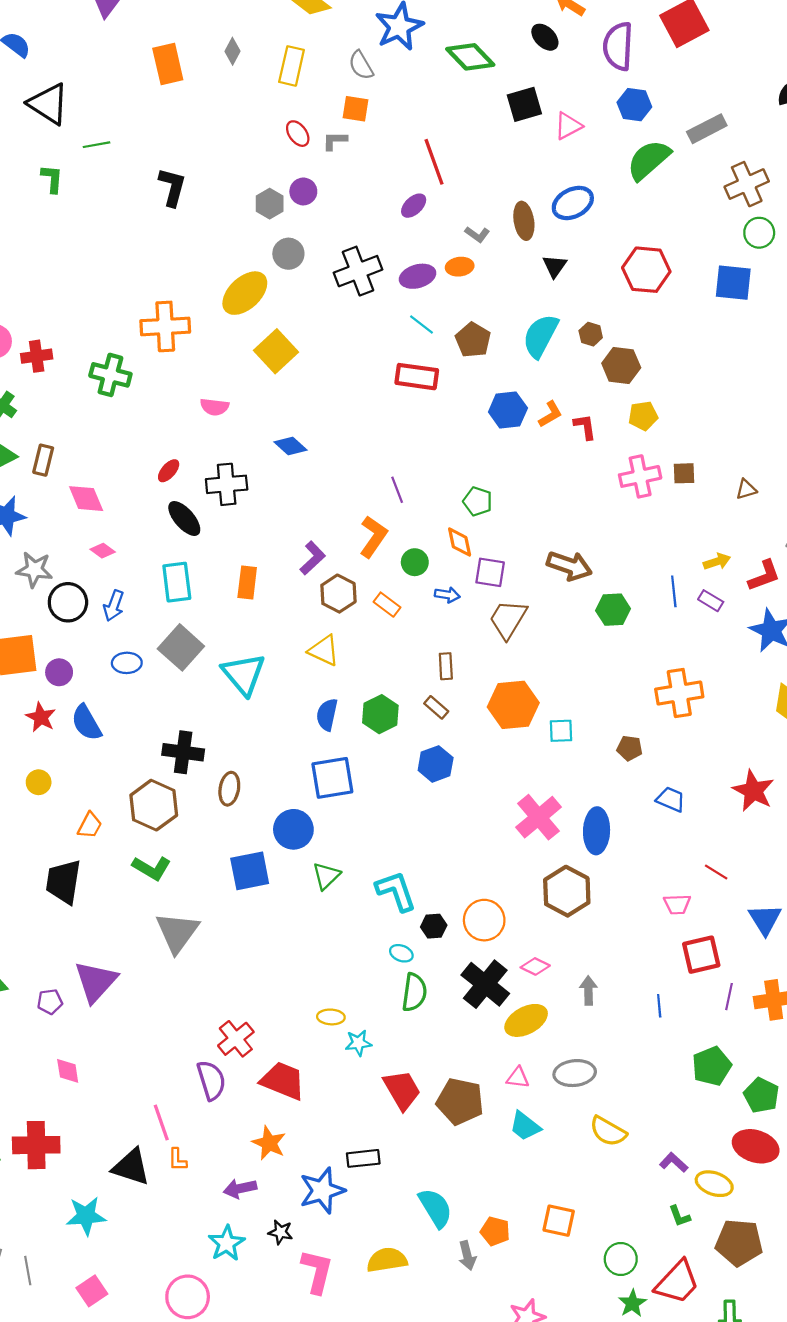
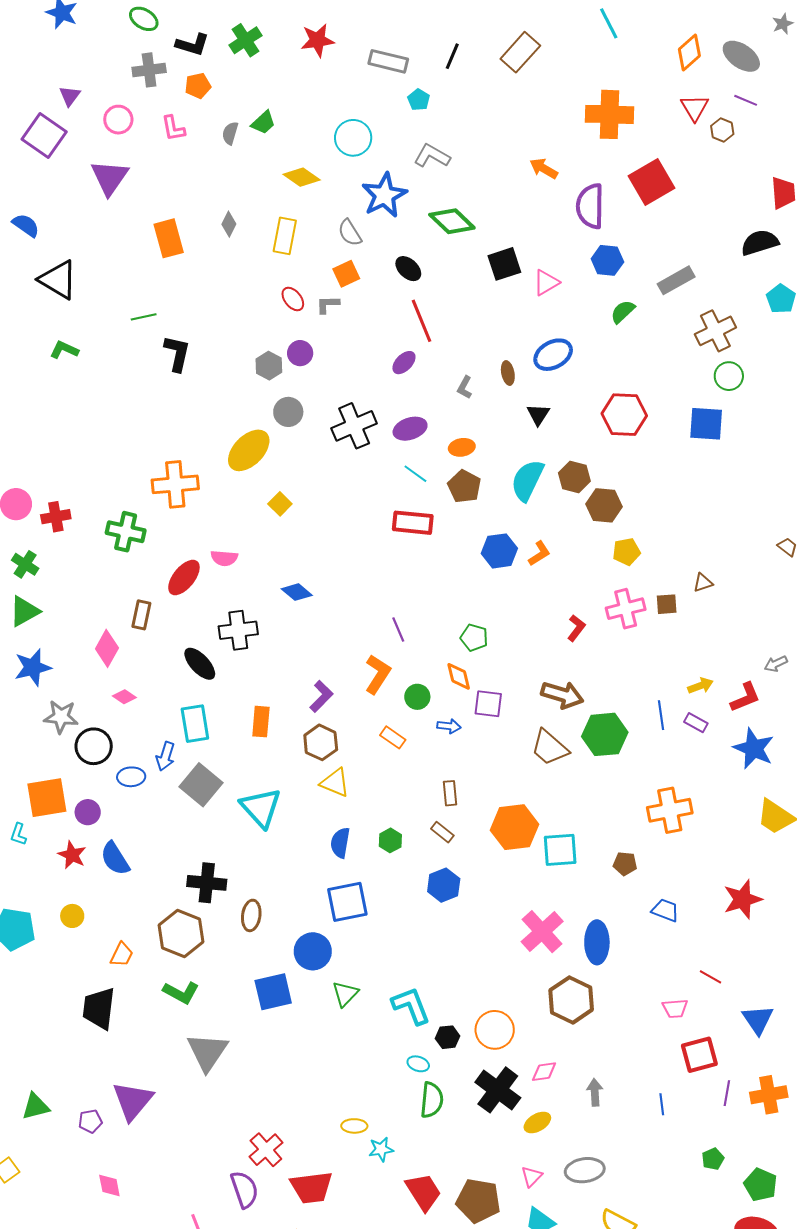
black ellipse: (545, 37) -> (408, 269), moved
orange square: (356, 109) -> (346, 274), turned -32
green line: (96, 145) -> (144, 317), moved
green semicircle: (649, 160) -> (623, 312), size x0.6
green L-shape: (52, 179) -> (64, 350), turned -68
brown ellipse: (524, 221) -> (508, 373), size x0.7
gray L-shape: (477, 234) -> (465, 387), turned 85
orange ellipse: (460, 267) -> (462, 447), moved
brown hexagon: (591, 334) -> (574, 477), size x1.4
yellow square: (276, 351) -> (280, 504), size x0.6
red L-shape: (585, 427) -> (576, 628), moved, turned 48
brown rectangle: (43, 460) -> (141, 615), moved
red ellipse: (169, 471) -> (184, 578), moved, size x1.6
brown triangle: (746, 489) -> (703, 583), moved
pink diamond: (86, 499) -> (107, 648), turned 54
brown hexagon: (338, 594) -> (321, 742), moved
blue arrow: (114, 606) -> (165, 756), moved
green hexagon: (613, 610) -> (605, 734), size x1.4
brown trapezoid: (508, 619) -> (550, 748), moved, turned -78
blue ellipse: (127, 663) -> (131, 777), moved
green hexagon: (380, 714) -> (390, 840), size x0.7
cyan square: (561, 731) -> (560, 850), size x1.5
red star: (753, 791) -> (743, 899), turned 30
pink diamond: (535, 966) -> (544, 1072), turned -32
yellow ellipse: (526, 1020) -> (537, 1122), size x0.7
green pentagon: (712, 1066) -> (713, 1159), size x0.6
pink triangle: (518, 1078) -> (532, 1176), turned -50
red trapezoid: (283, 1081) -> (311, 1187), turned 153

